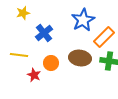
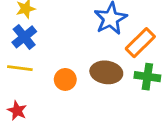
blue cross: (44, 33) -> (24, 37), moved
red star: (34, 75) -> (17, 111), moved

